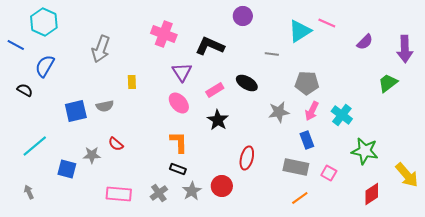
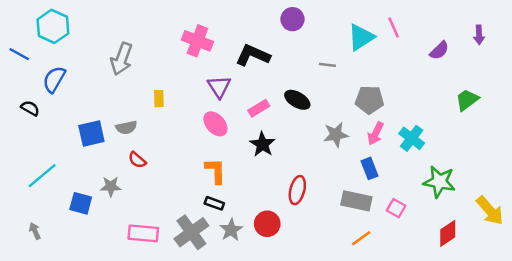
pink line: (327, 23) -> (394, 28), turned 42
purple arrow: (405, 49) -> (479, 35), moved, size x0.6
red semicircle: (116, 144) -> (137, 160), moved
gray cross: (159, 193) -> (191, 232), size x1.6

